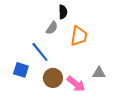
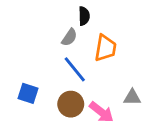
blue line: (40, 52) -> (75, 69), moved

